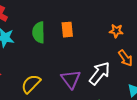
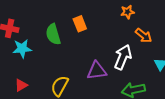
purple triangle: (71, 79) -> (97, 71), turned -45

